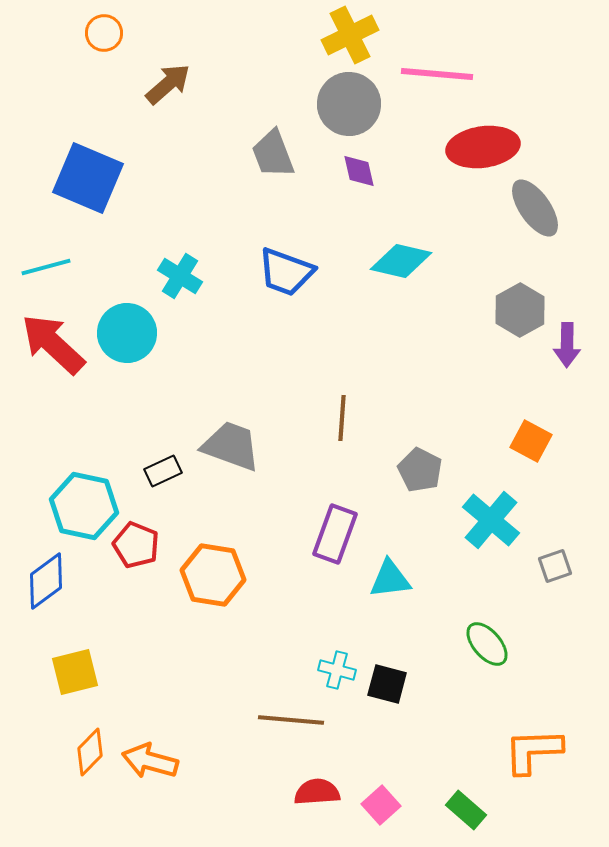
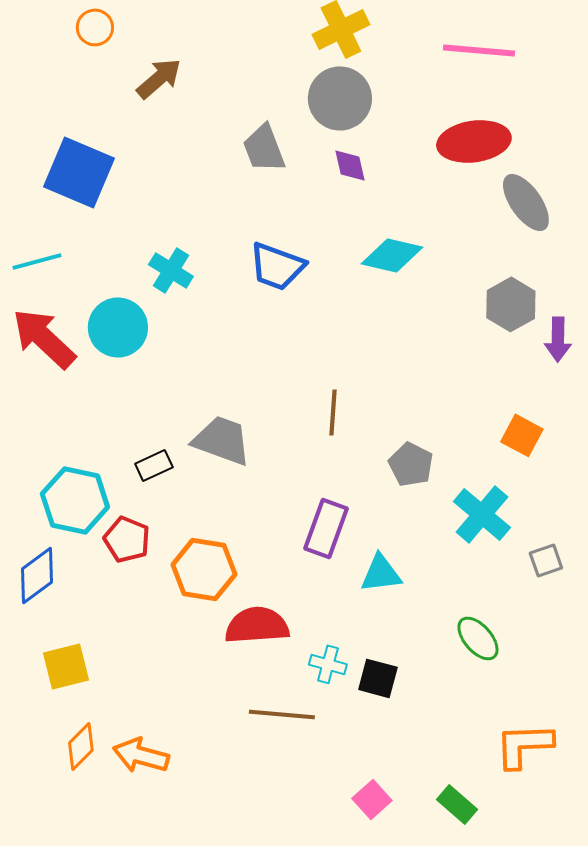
pink line: (437, 74) -> (479, 50), moved
red semicircle: (317, 792) -> (257, 625), moved, size x1.4

